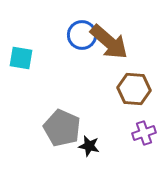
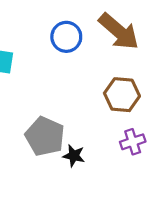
brown arrow: (109, 42) -> (119, 31), moved

